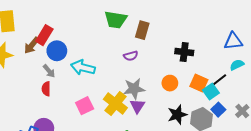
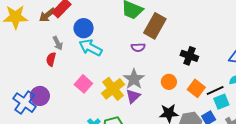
brown rectangle: (142, 30) -> (155, 26), size x1.4
blue circle: (57, 51) -> (84, 28), moved
gray star: (134, 89) -> (134, 79), turned 30
cyan square: (211, 91) -> (221, 102), moved
pink square: (85, 106) -> (83, 84), turned -36

